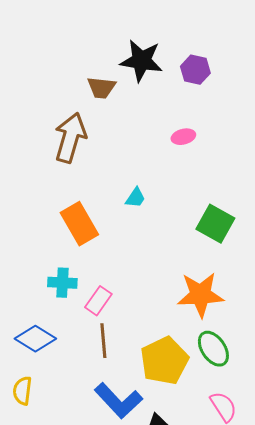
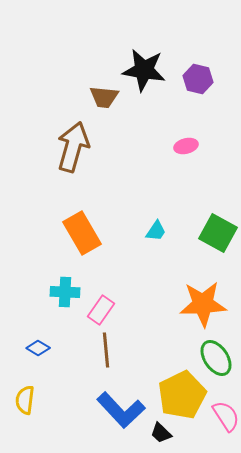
cyan trapezoid: (135, 198) -> (156, 231), moved
blue diamond: (35, 339) -> (38, 348), size x0.6
yellow pentagon: (164, 361) -> (182, 395), moved

